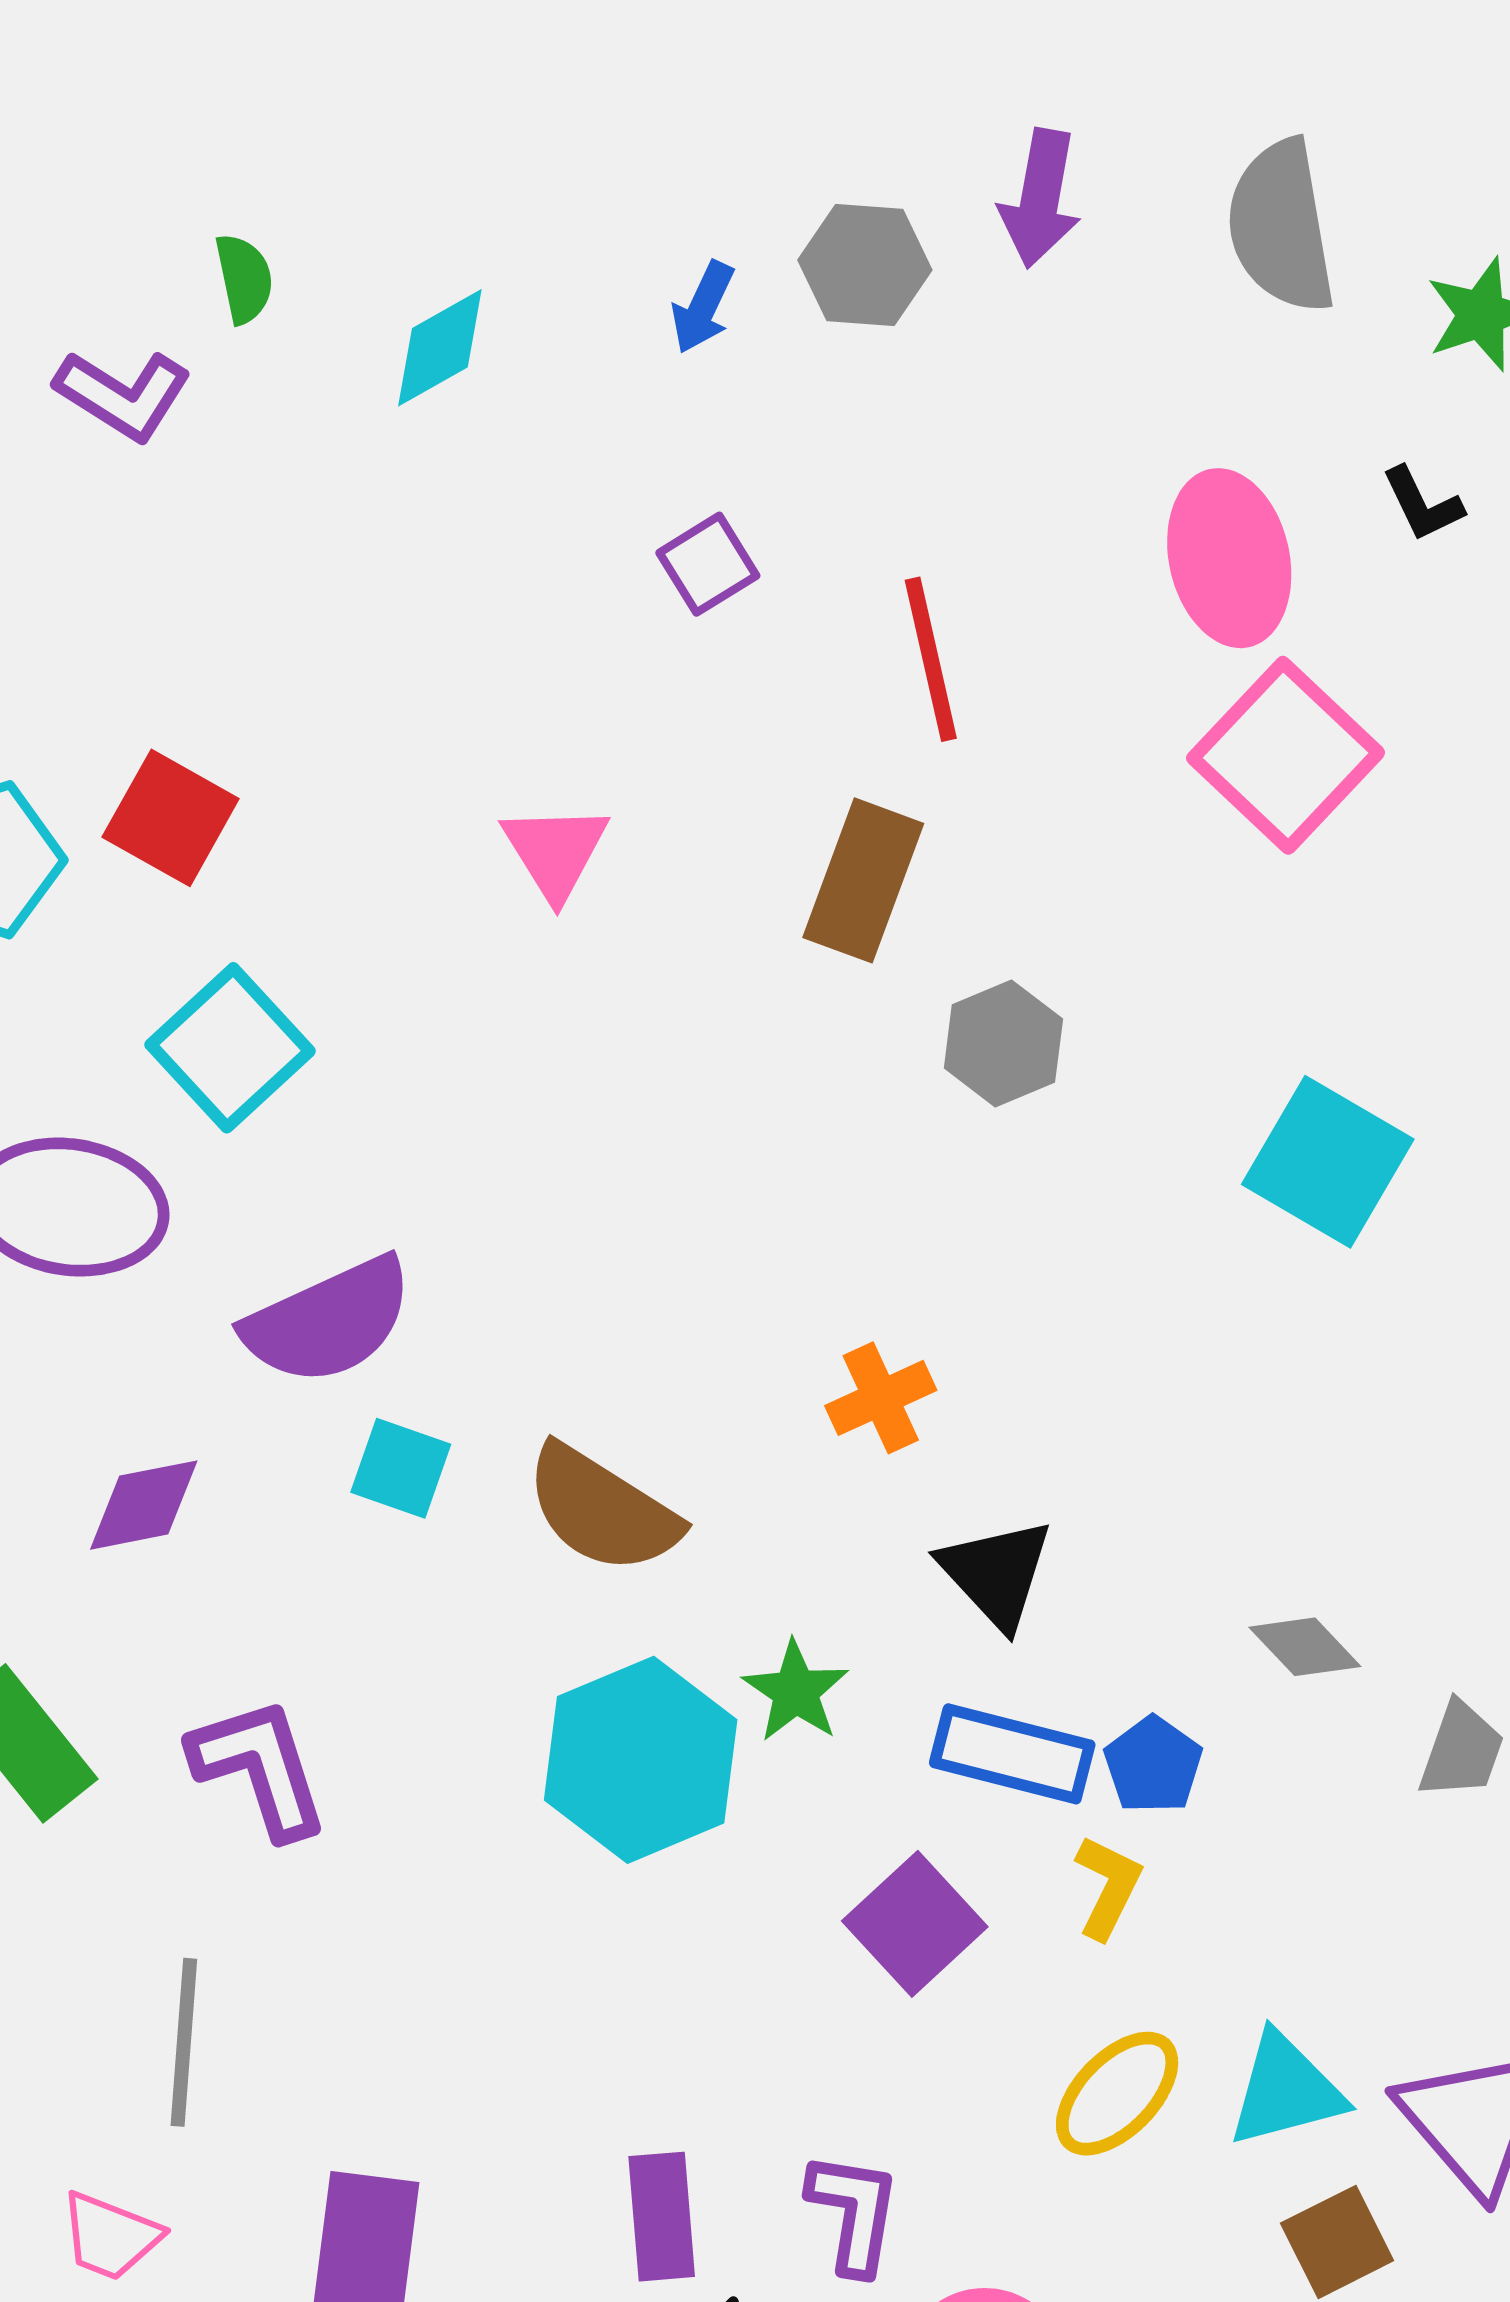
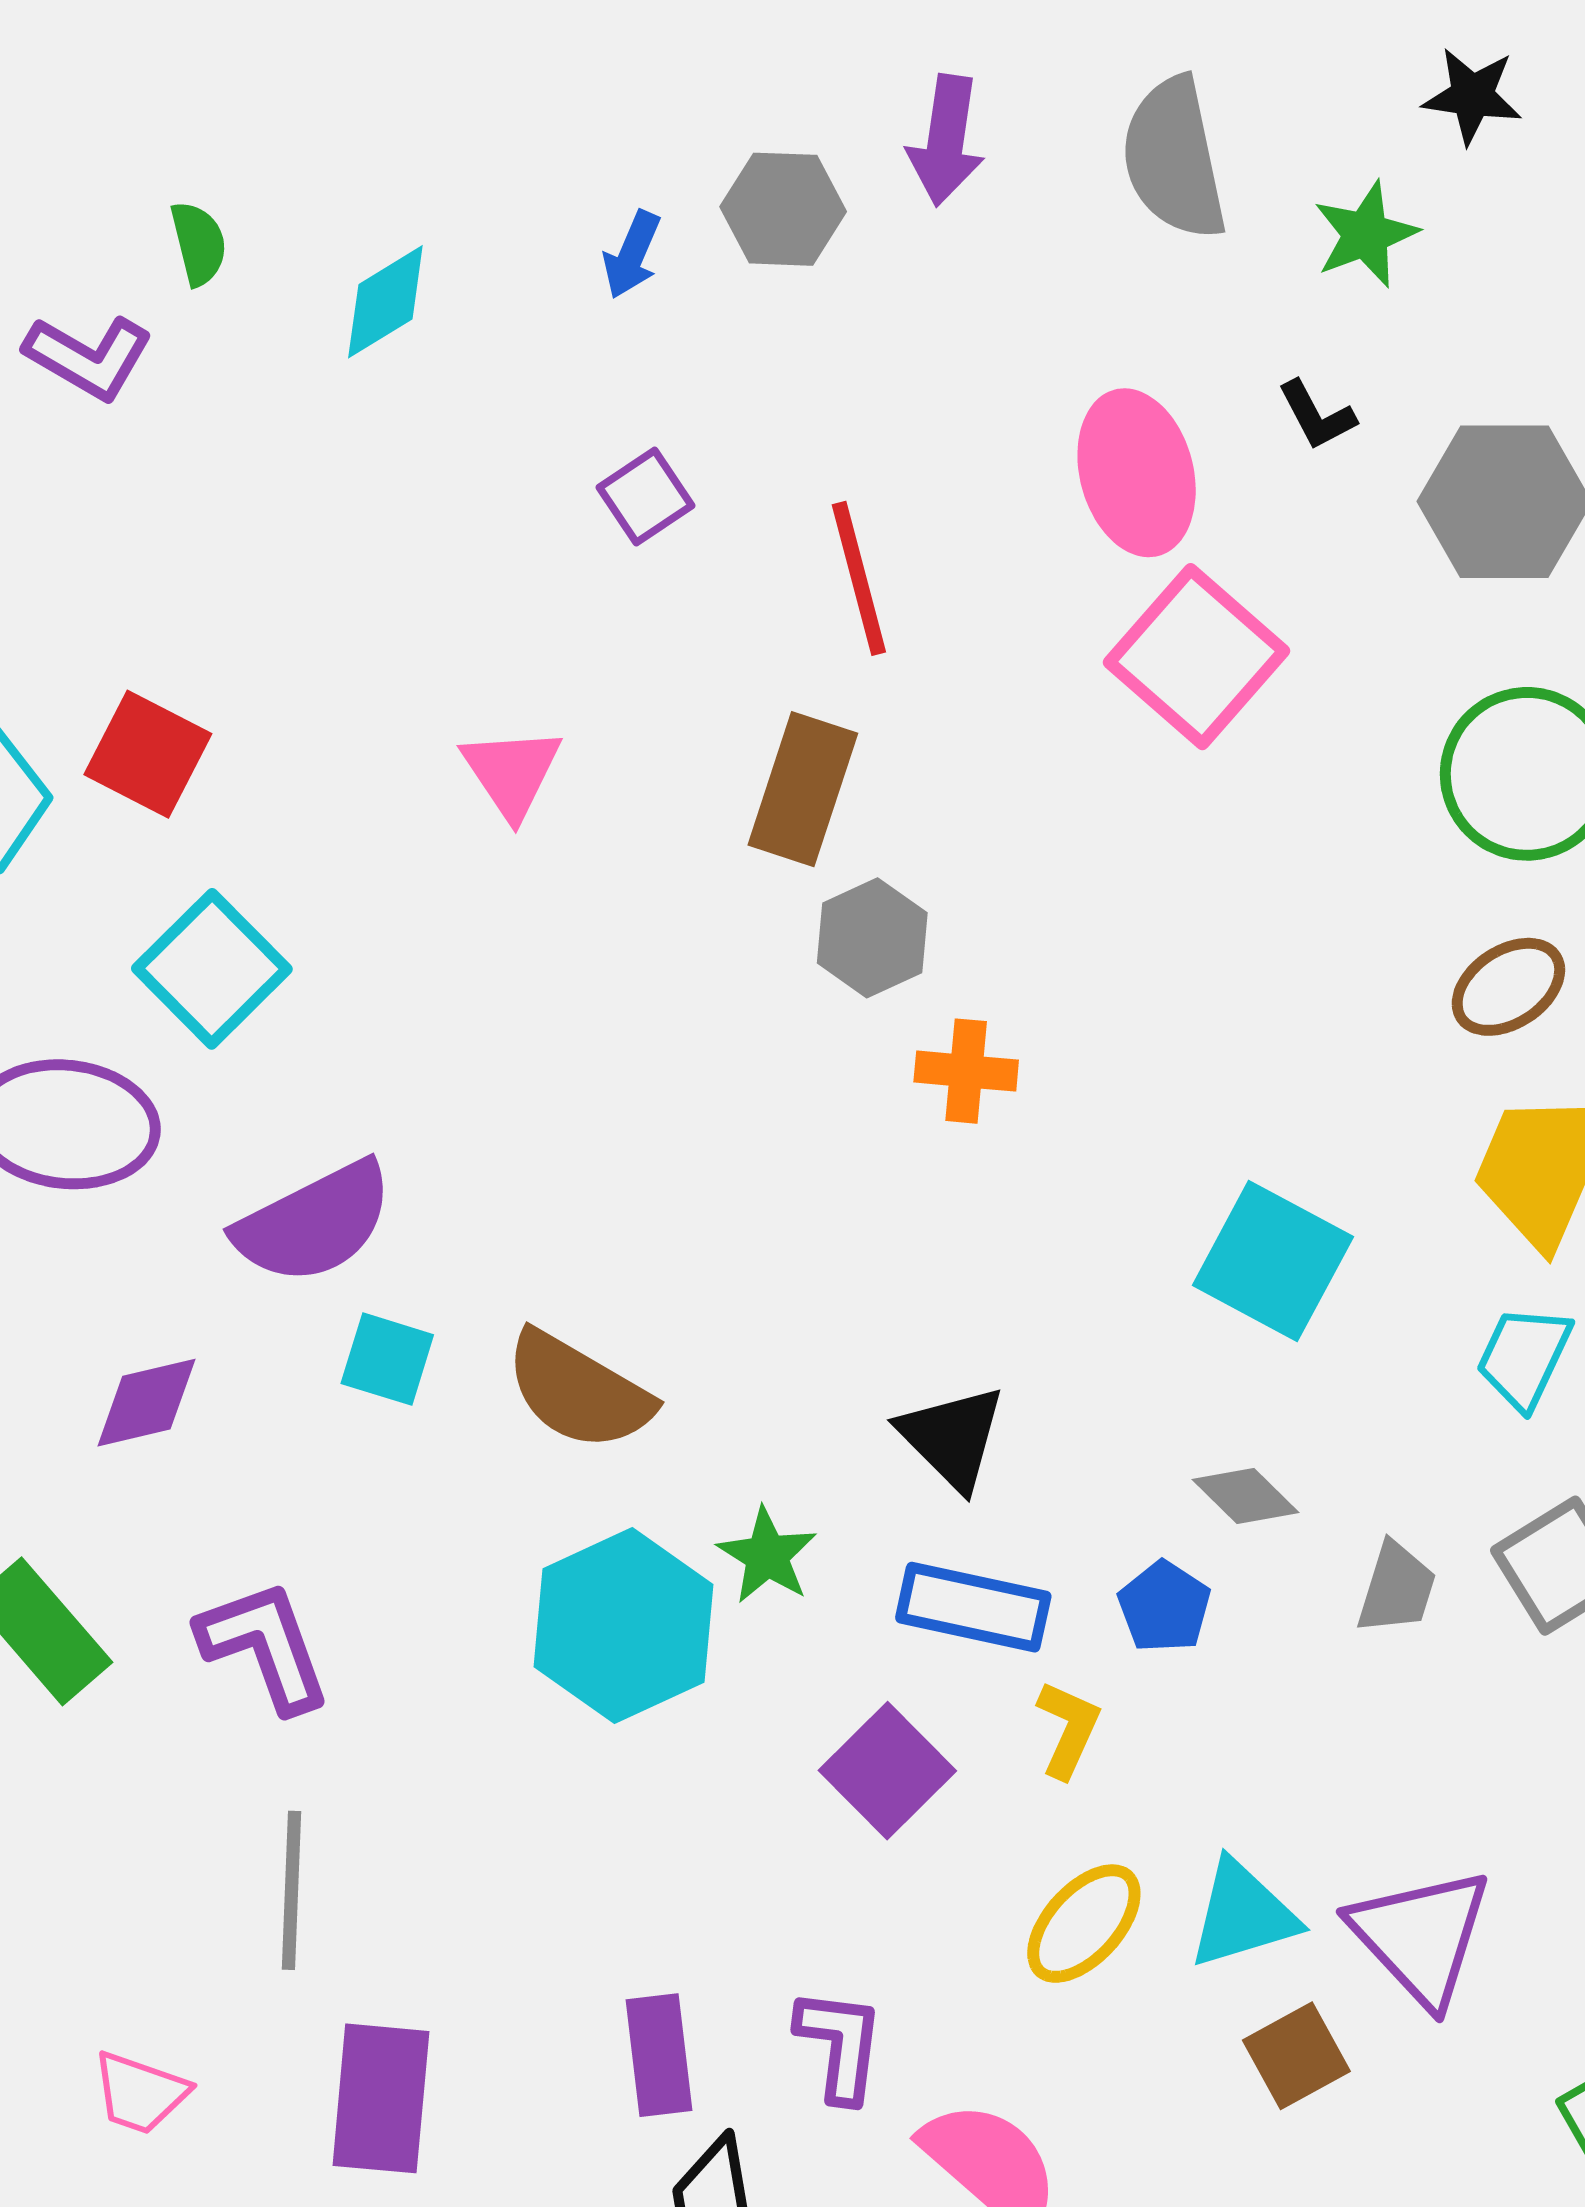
gray hexagon: (1003, 1044) -> (872, 938), moved
cyan square: (1328, 1162) -> (1273, 1261), moved
orange cross: (881, 1398) -> (966, 1071), moved, turned 32
blue pentagon: (1153, 1765) -> (1164, 1607), moved
gray line: (184, 2042) -> (292, 1890), moved

